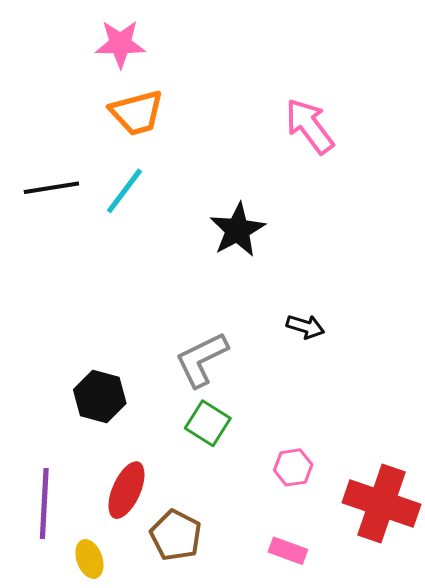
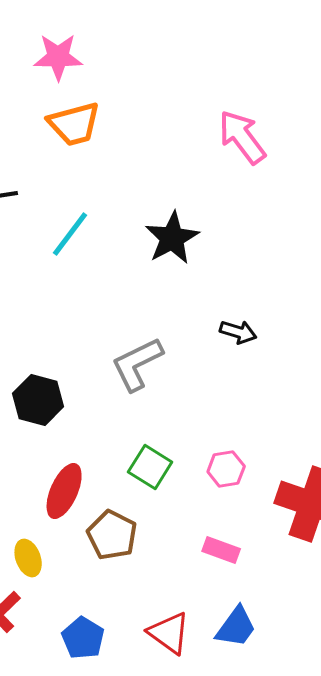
cyan line: (124, 191) -> (70, 234), moved
green square: (208, 423) -> (150, 467), moved

